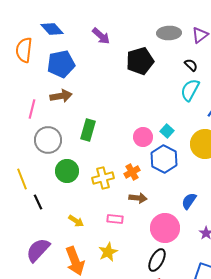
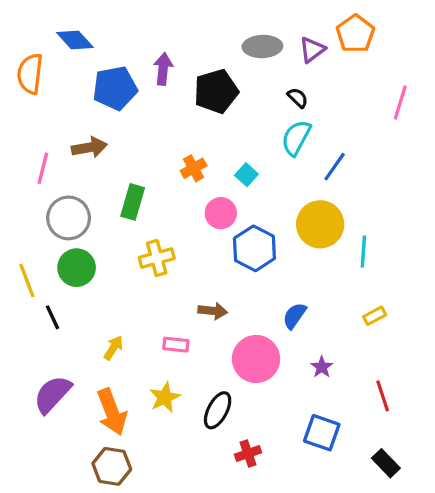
purple arrow: (101, 36) -> (163, 69), moved, turned -126
blue pentagon: (61, 64) -> (115, 88), moved
cyan square: (167, 131) -> (246, 175), moved
green circle: (67, 171) -> (77, 268), moved
orange cross: (132, 172) -> (194, 168), moved
yellow cross: (103, 178) -> (157, 258), moved
yellow arrow: (76, 221) -> (113, 348), turned -91
black ellipse: (157, 260) -> (218, 410), moved

